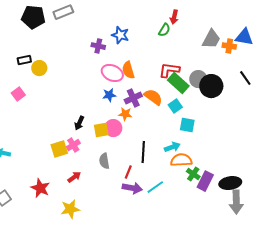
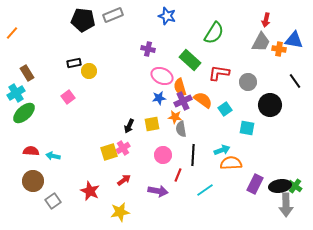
red arrow: (174, 17) -> (266, 20), moved
green semicircle: (164, 30) -> (214, 33), size x1.6
blue star: (120, 35) -> (167, 16), moved
orange semicircle: (128, 70) -> (180, 87), moved
green rectangle: (178, 83) -> (190, 60), moved
black circle: (211, 86) -> (270, 105), moved
cyan square: (187, 125) -> (247, 128), moved
pink circle: (113, 128) -> (163, 155), moved
yellow square: (101, 130) -> (152, 124), moved
gray semicircle: (104, 161) -> (181, 129), moved
green cross: (193, 174) -> (295, 186), moved
purple arrow: (132, 188) -> (158, 191), moved

